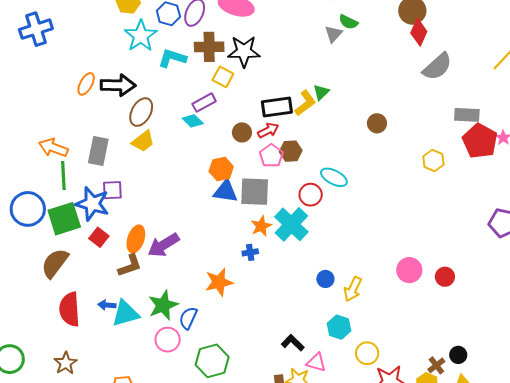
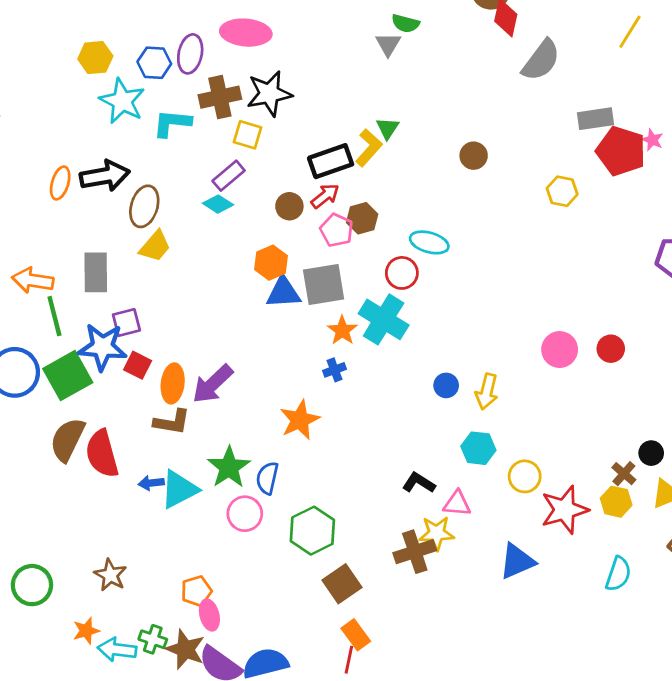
red square: (99, 237) -> (138, 365), moved
brown L-shape: (130, 266) -> (172, 422), turned 40
red semicircle: (70, 309) -> (102, 454), moved

